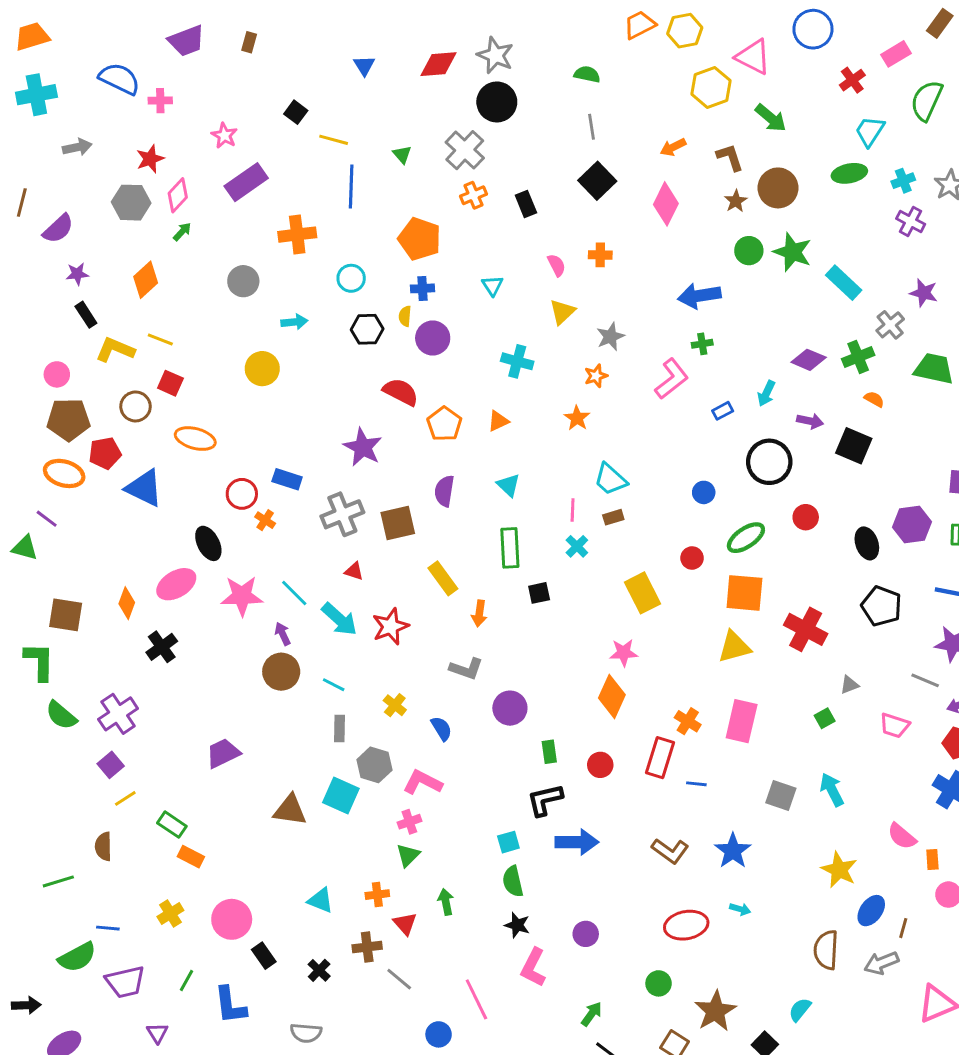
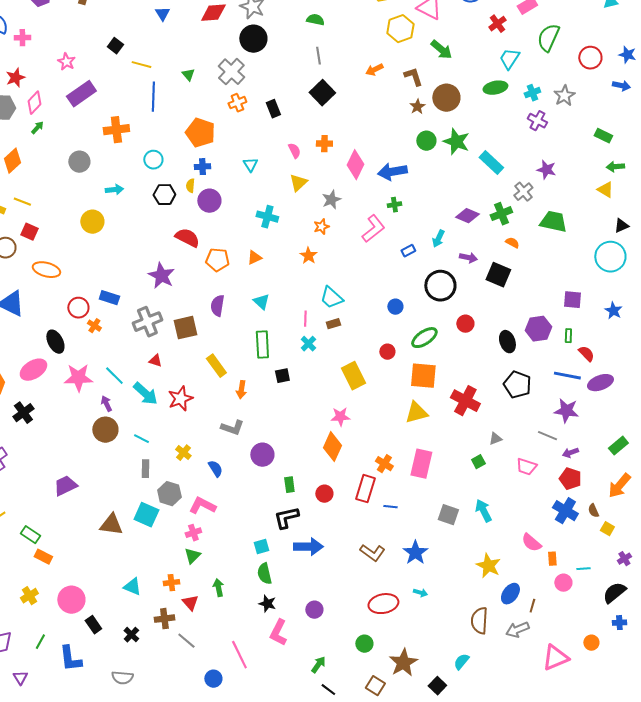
pink diamond: (666, 204) -> (355, 165), moved
orange pentagon: (444, 424) -> (217, 260), turned -30

